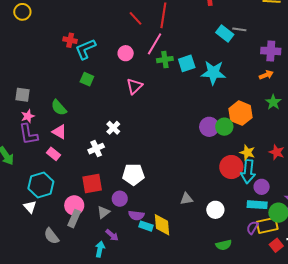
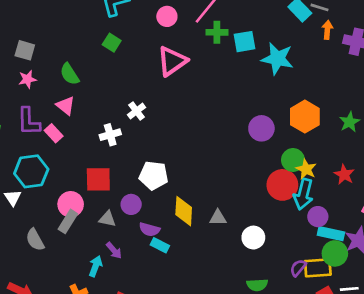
orange arrow: (266, 75) -> (327, 30), moved, turned -72
pink triangle: (134, 86) -> (172, 61), size x1.4
green star: (273, 102) -> (350, 122), moved
green circle: (224, 127) -> (293, 160), moved
purple L-shape: (28, 134) -> (29, 121), moved
cyan rectangle: (257, 205) -> (331, 234), moved
gray triangle: (104, 212) -> (107, 219), turned 40
yellow diamond: (162, 225) -> (184, 211), moved

